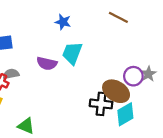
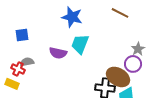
blue star: (63, 22) -> (72, 17), size x1.5
gray star: (148, 74) -> (138, 49), moved

